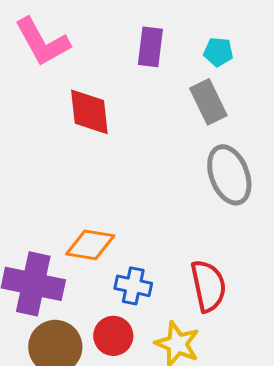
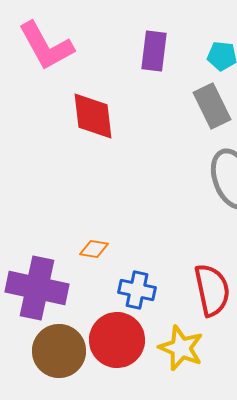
orange diamond: (90, 245) -> (94, 249), size x0.6
red circle: (113, 336) -> (117, 340), size x1.4

